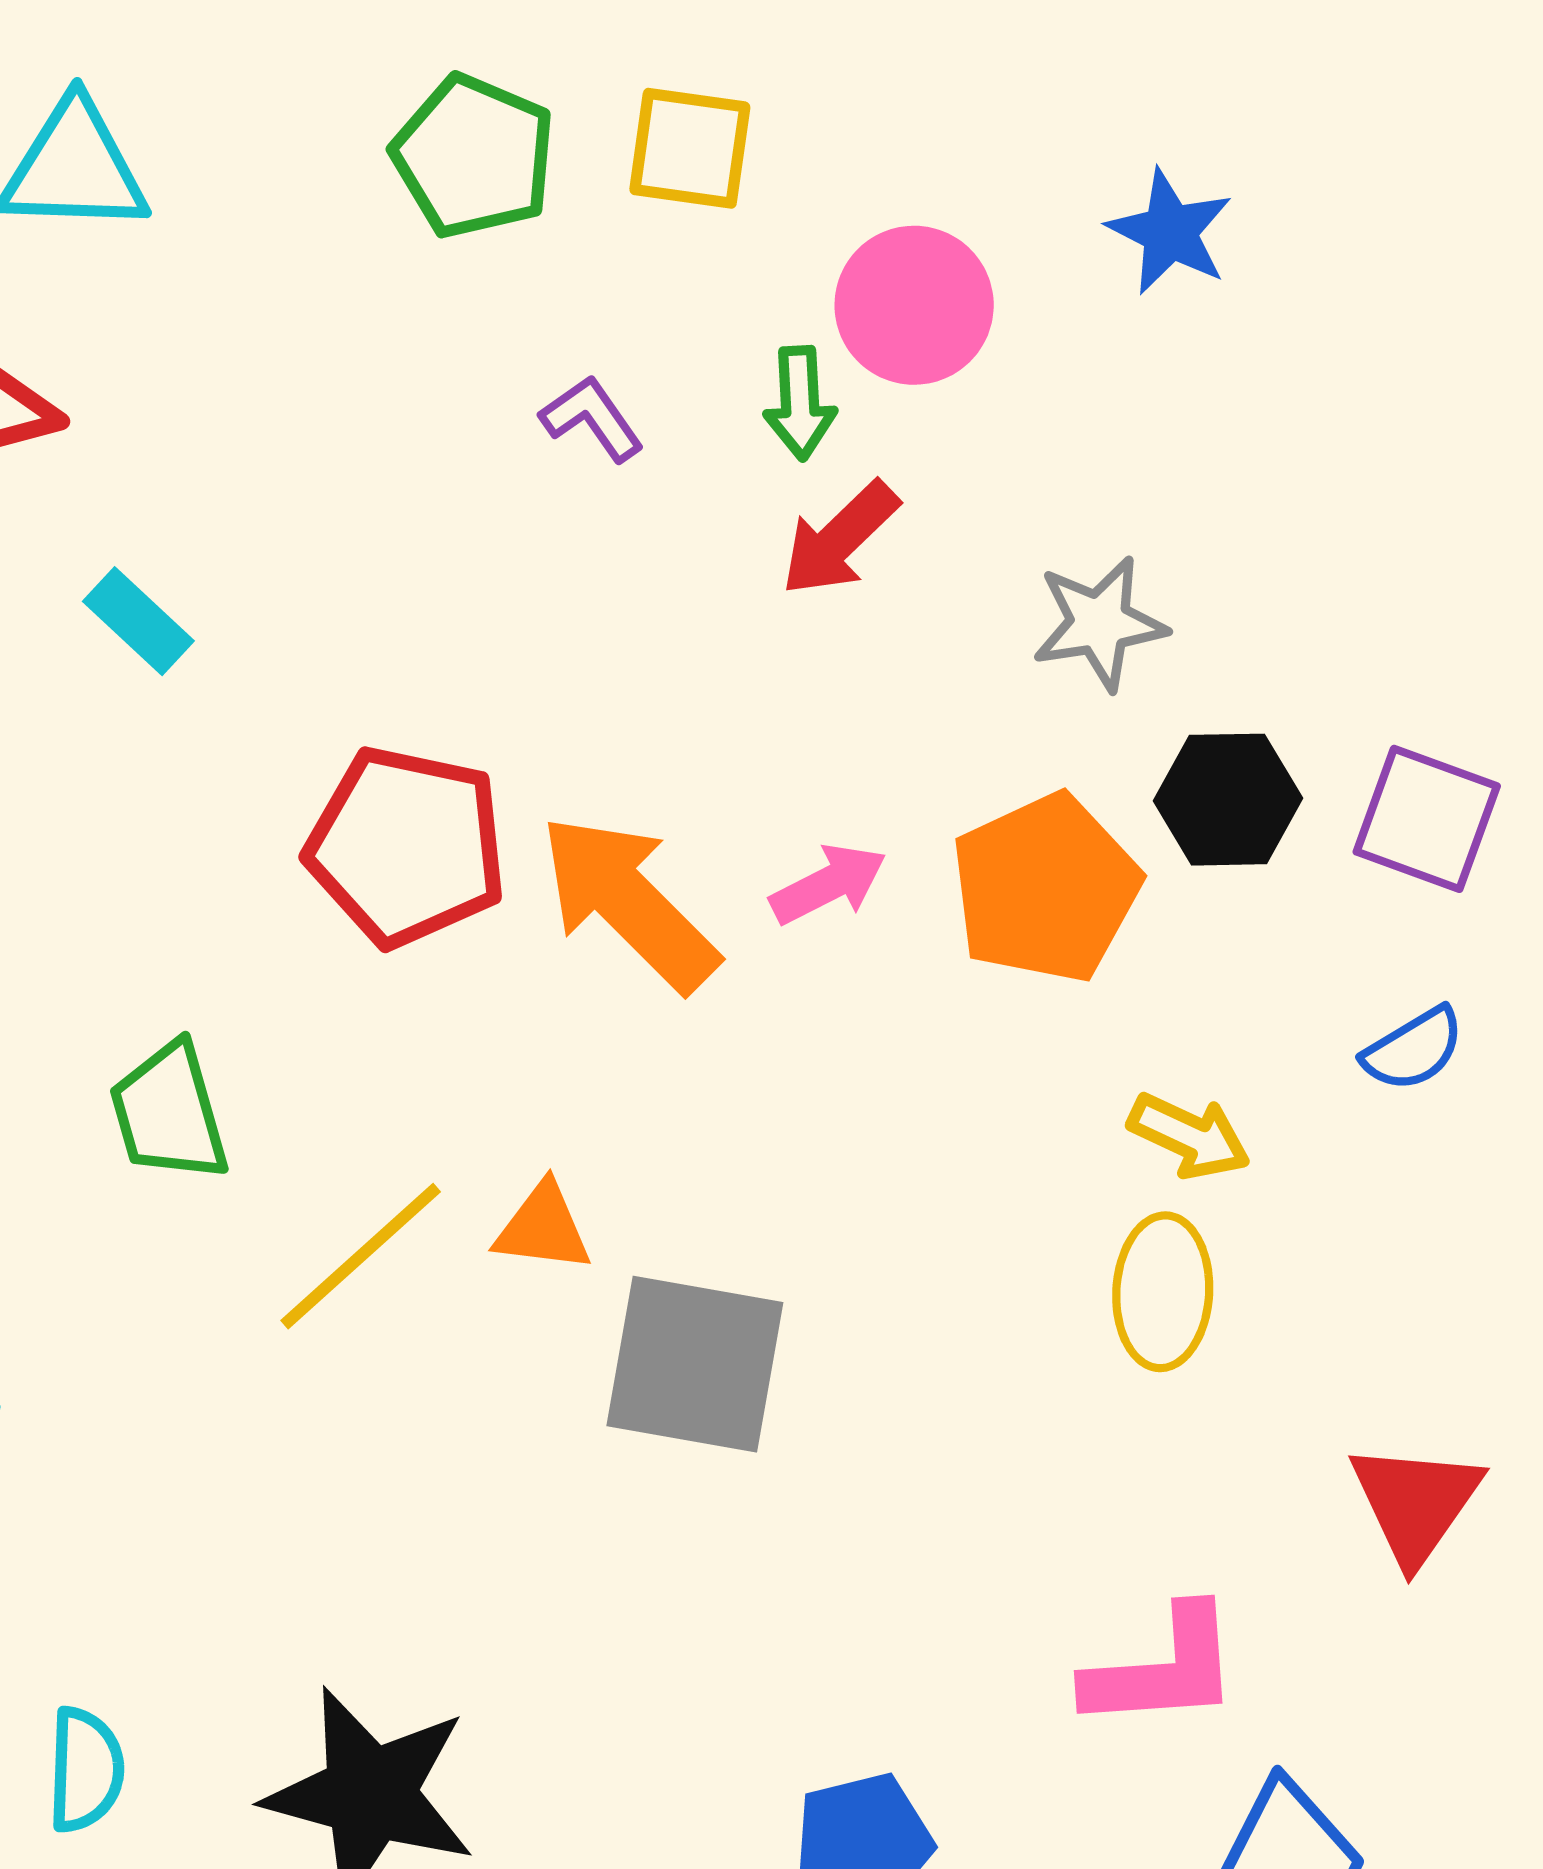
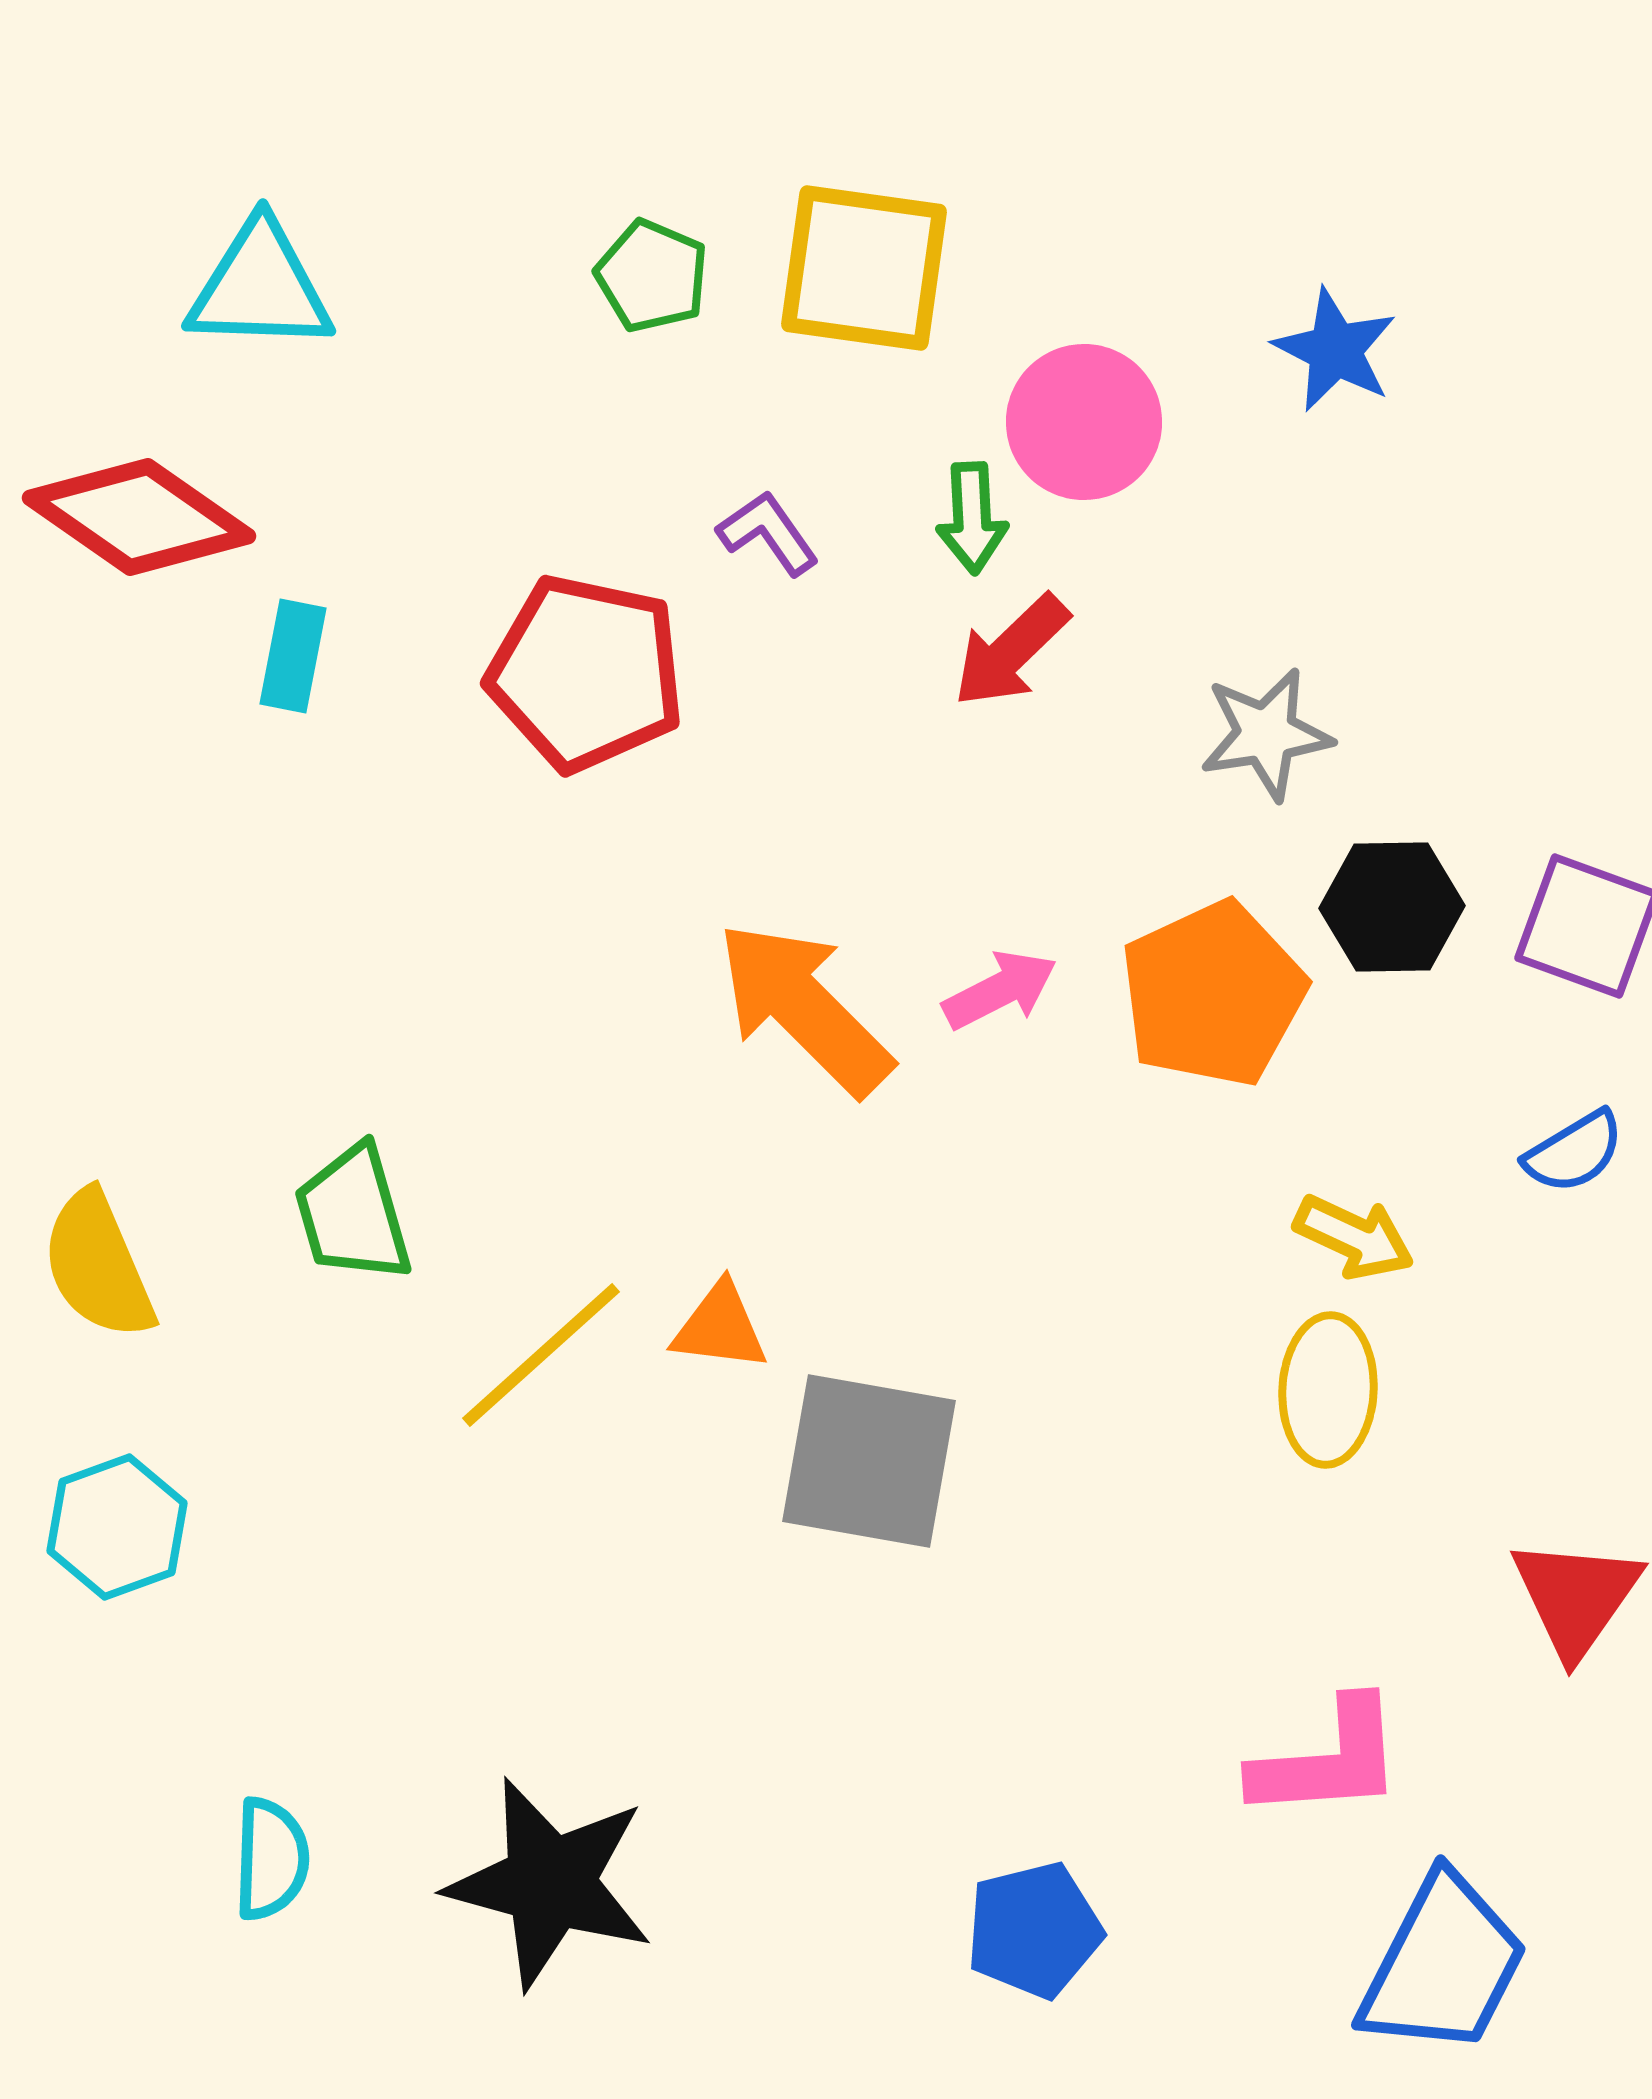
yellow square: (690, 148) -> (864, 268), size x1.4
green pentagon: (474, 156) -> (652, 276), size x0.7
cyan rectangle: (138, 621) -> (293, 656), moved, turned 58
red pentagon: (406, 846) -> (586, 673), moved

